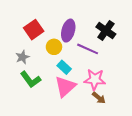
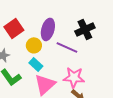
black cross: (106, 31) -> (85, 29), turned 30
cyan rectangle: (64, 67) -> (36, 64), moved

